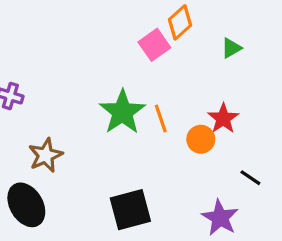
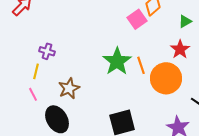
red star: (223, 118) -> (180, 49), moved
orange circle: (201, 139) -> (166, 78), size x1.8

